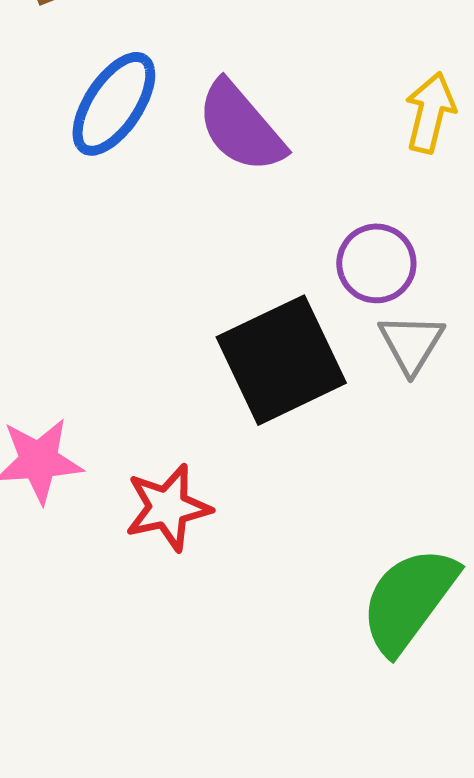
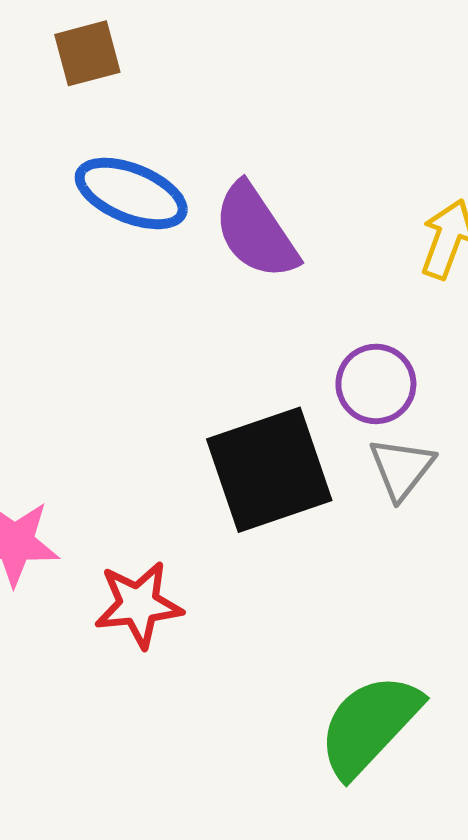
blue ellipse: (114, 104) -> (131, 193), turned 72

